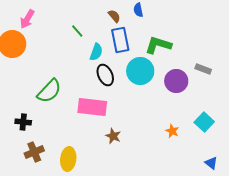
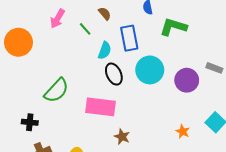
brown semicircle: (114, 16) -> (105, 14), moved
pink arrow: (27, 19) -> (57, 19), moved
green L-shape: (158, 45) -> (173, 27), moved

